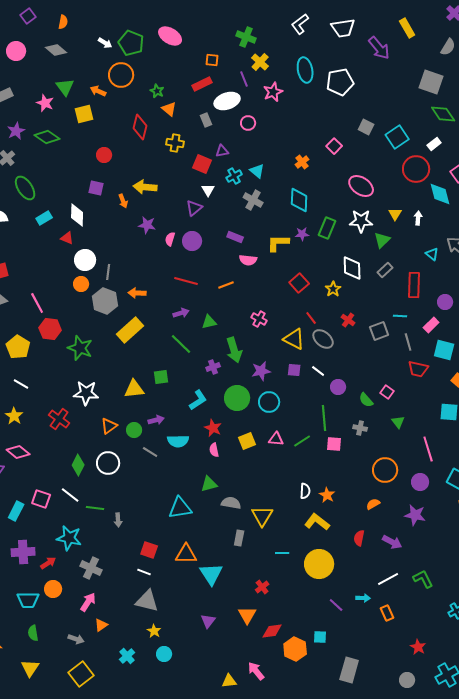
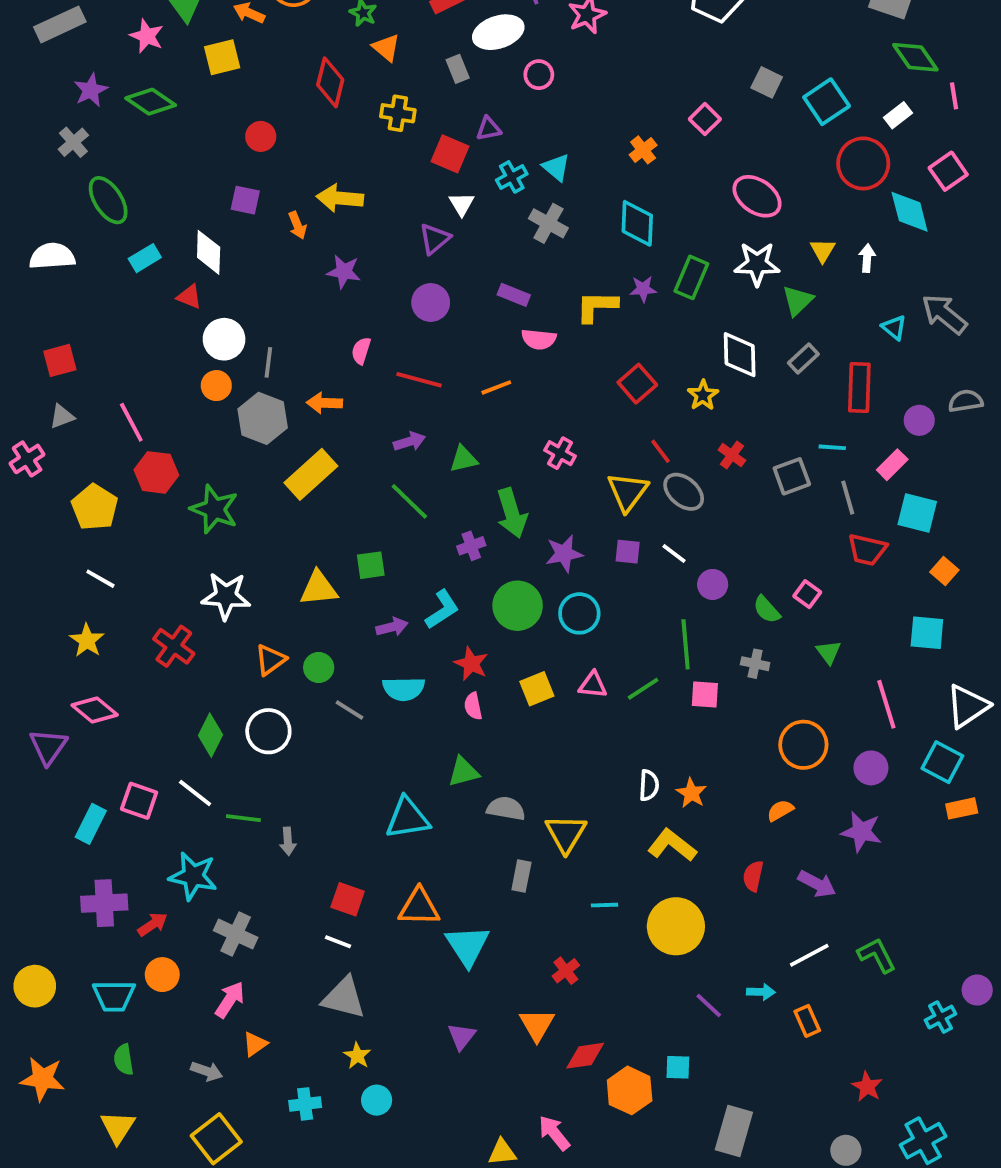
pink semicircle: (170, 239) -> (361, 351), moved
yellow triangle: (294, 339) -> (628, 492), turned 40
purple arrow: (156, 420) -> (392, 627), moved
cyan cross: (127, 656) -> (305, 1104), turned 35

